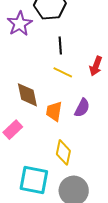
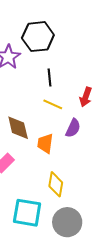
purple semicircle: (82, 108) -> (73, 128), moved

